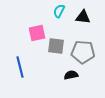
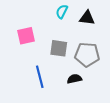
pink square: (37, 33) -> (26, 36), moved
blue line: (20, 67) -> (40, 77), moved

